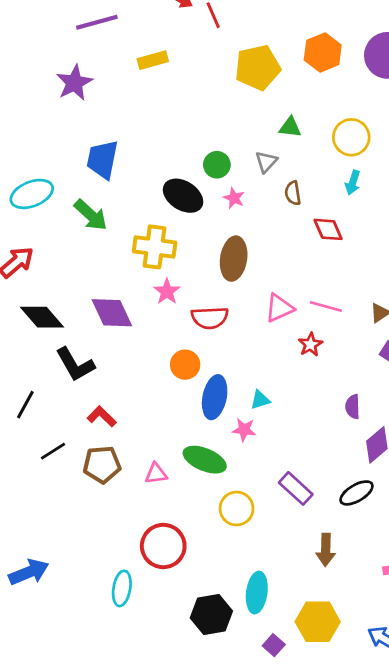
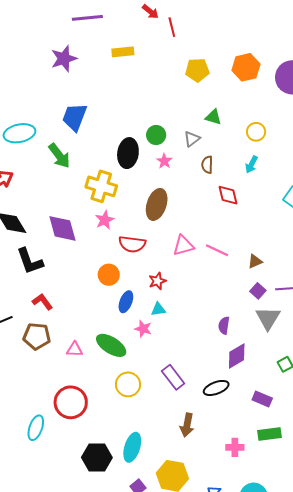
yellow pentagon: (258, 67) -> (197, 70), size x0.7
yellow circle: (351, 137) -> (256, 132), size x0.7
black ellipse: (183, 196) -> (128, 153), turned 56
red star: (310, 345) -> (157, 281), moved
blue ellipse: (215, 397) -> (126, 302), size x0.7

